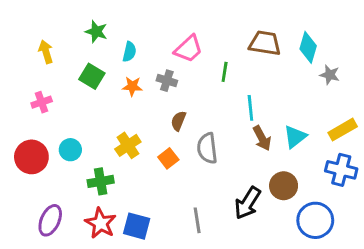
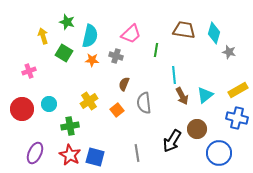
yellow arrow: (46, 52) -> (43, 36), moved
cyan semicircle: (129, 52) -> (90, 36), size x1.6

